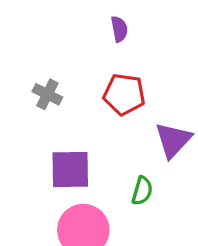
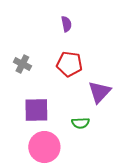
green semicircle: (142, 191) -> (80, 123), turned 72

